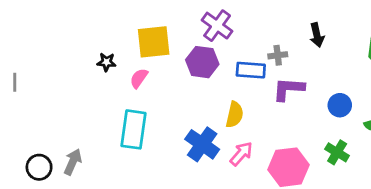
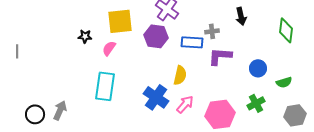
green cross: (337, 152) -> (256, 103), turned 30

